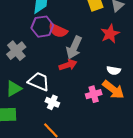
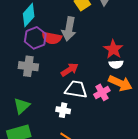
red star: (110, 34) -> (113, 49), moved
gray arrow: (74, 48) -> (69, 29), moved
gray cross: (16, 51) -> (28, 66), moved, turned -30
white trapezoid: (39, 82) -> (76, 89), moved

